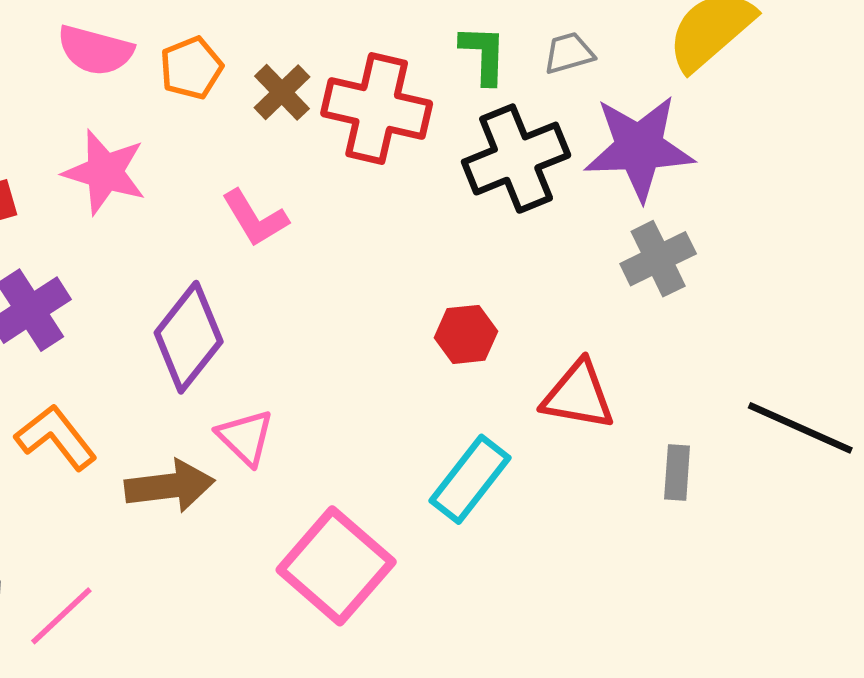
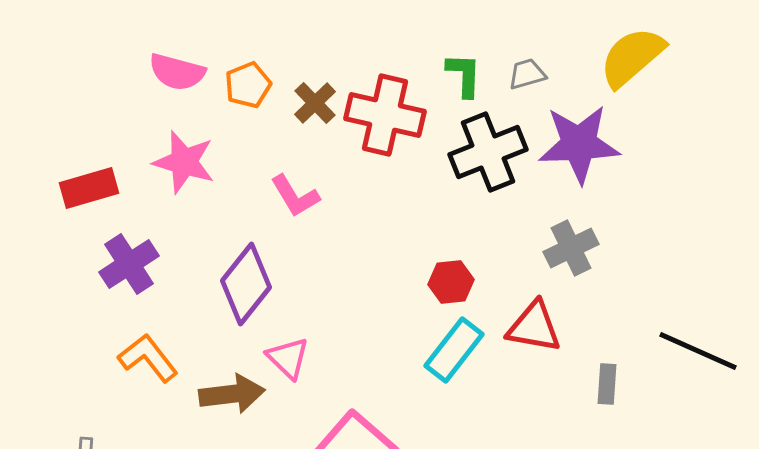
gray cross: (658, 259) -> (571, 248), moved
cyan rectangle: (470, 479) -> (454, 350), moved

